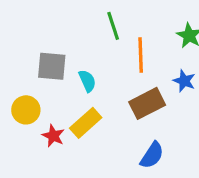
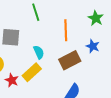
green line: (113, 26) -> (36, 12), moved
cyan semicircle: (87, 81) -> (39, 52), moved

